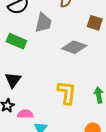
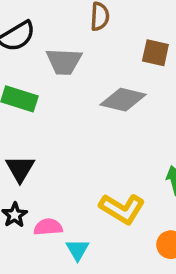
gray trapezoid: (43, 23) -> (64, 61), turned 85
yellow L-shape: (67, 93) -> (122, 209), moved, turned 120

